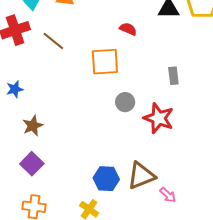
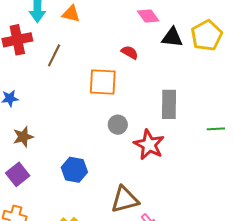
brown line: (53, 41) -> (54, 55), turned 70
gray rectangle: (173, 76) -> (169, 104), size x1.6
blue hexagon: (106, 179) -> (74, 170), moved

